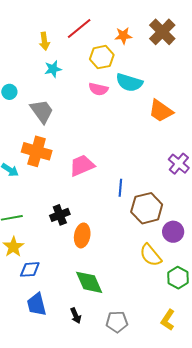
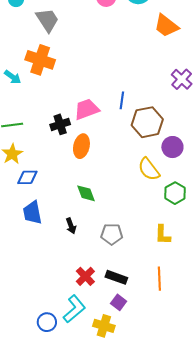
pink trapezoid: (82, 165) -> (87, 109), moved
green diamond: (89, 282) -> (86, 193), size x0.7
yellow L-shape: (168, 320) -> (163, 235), turned -35

